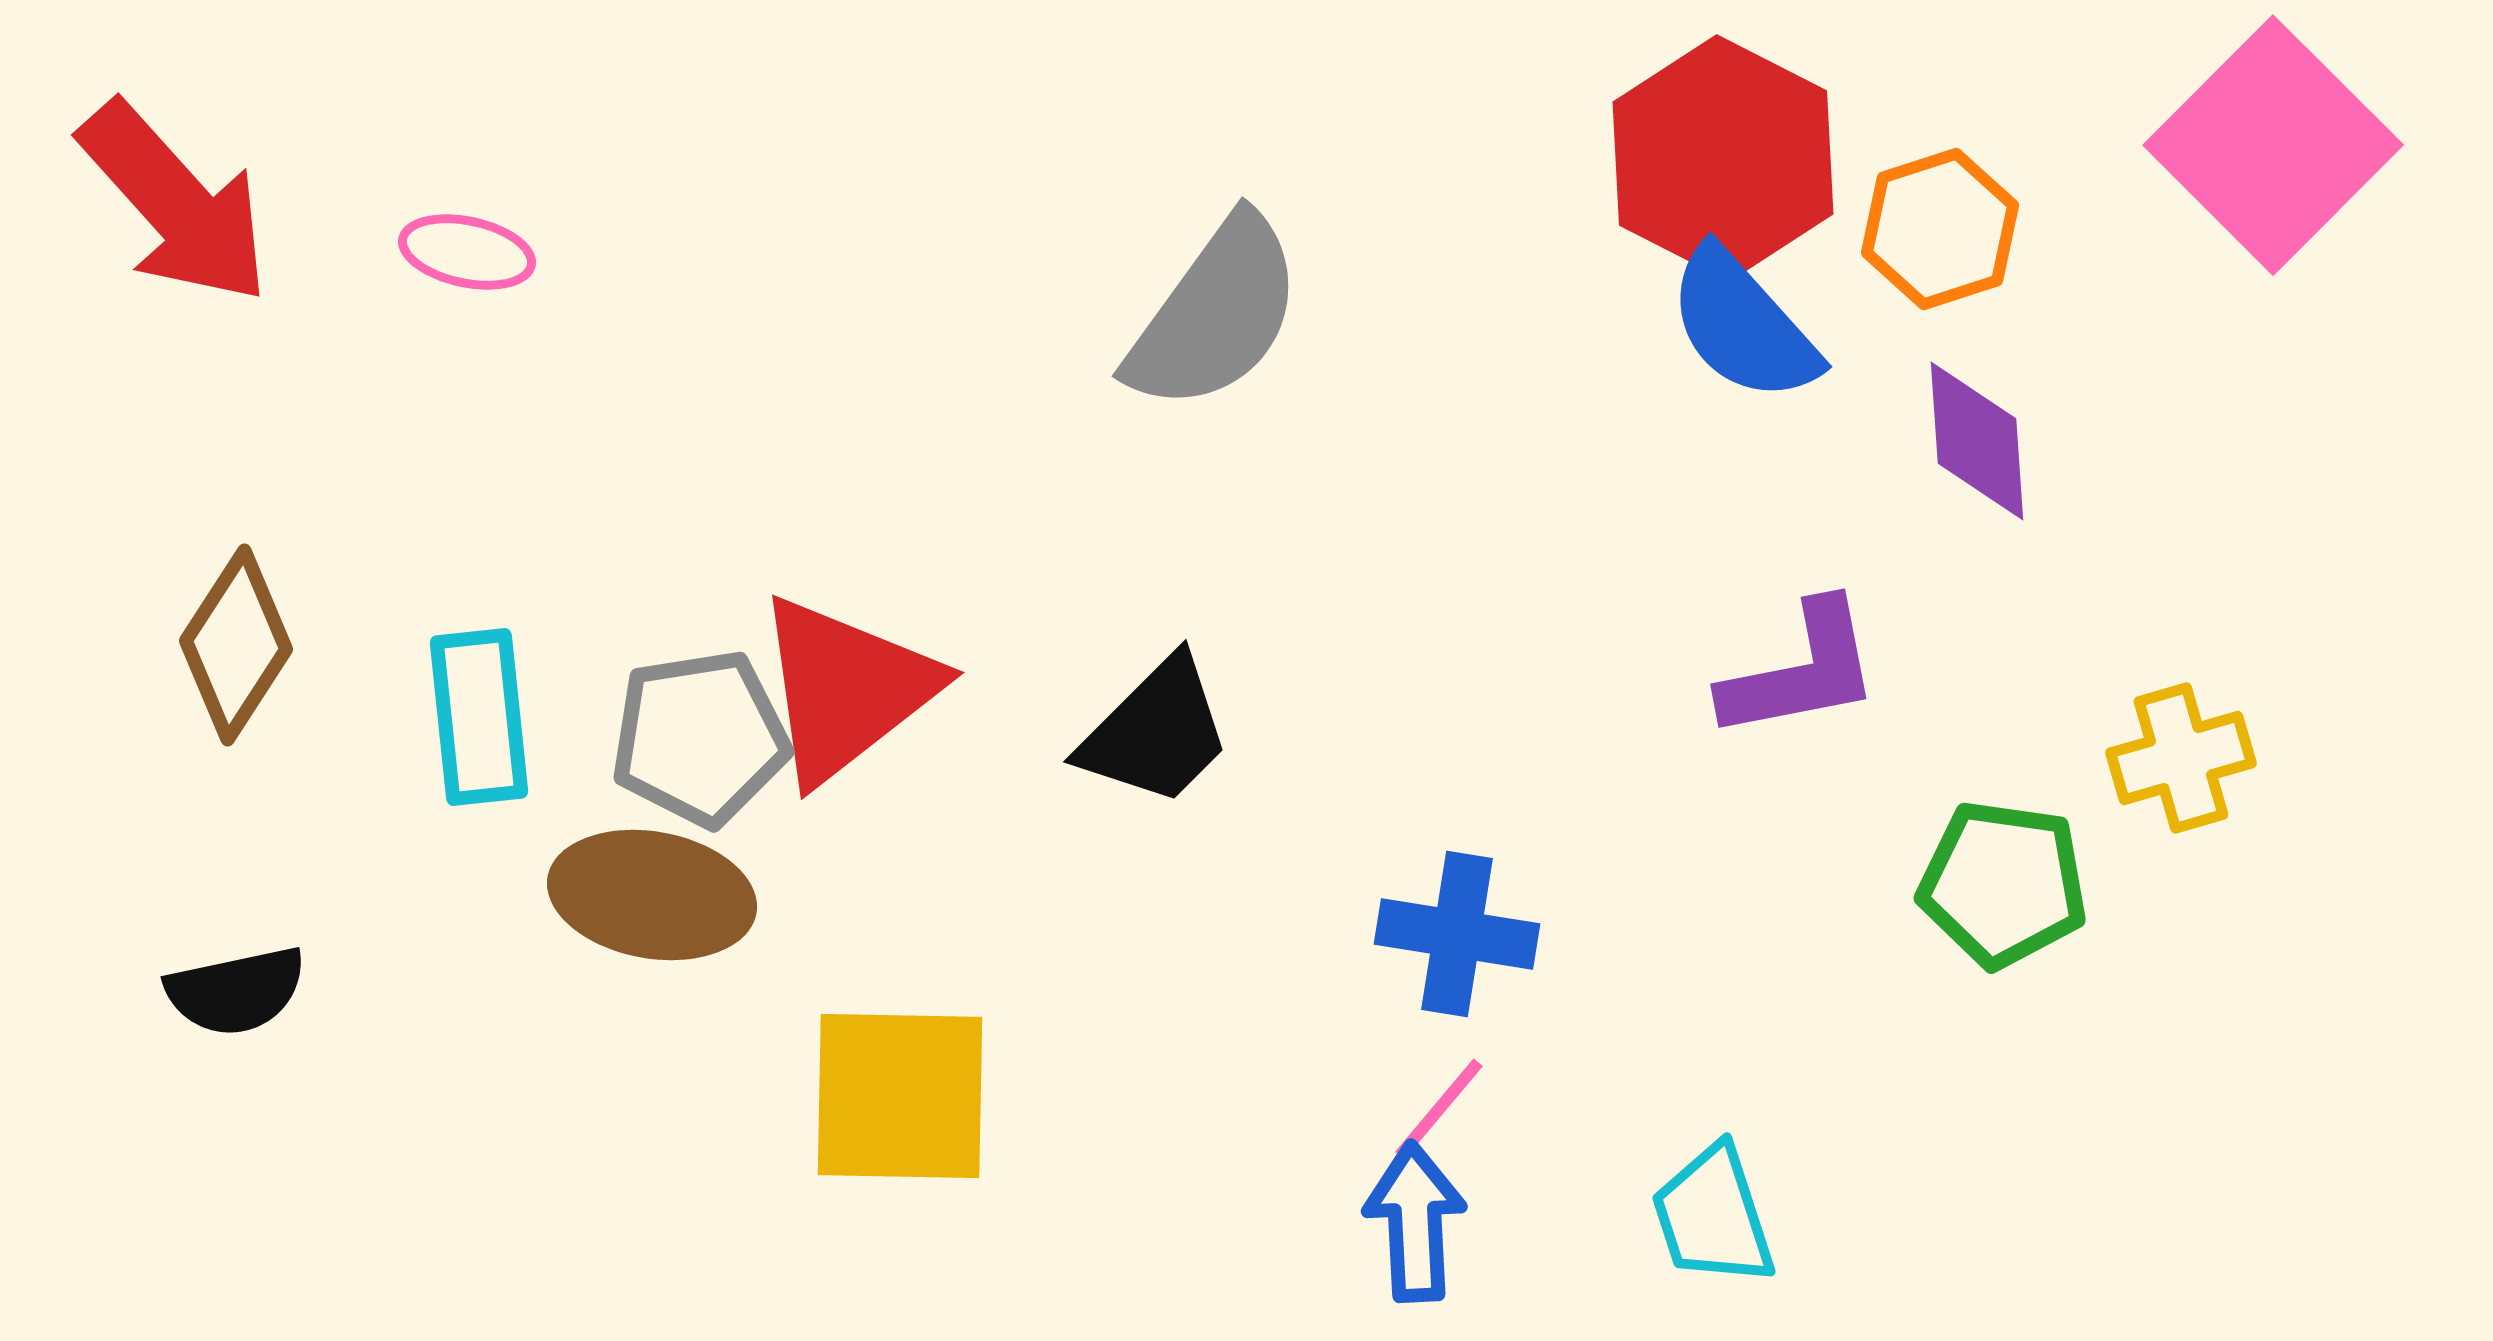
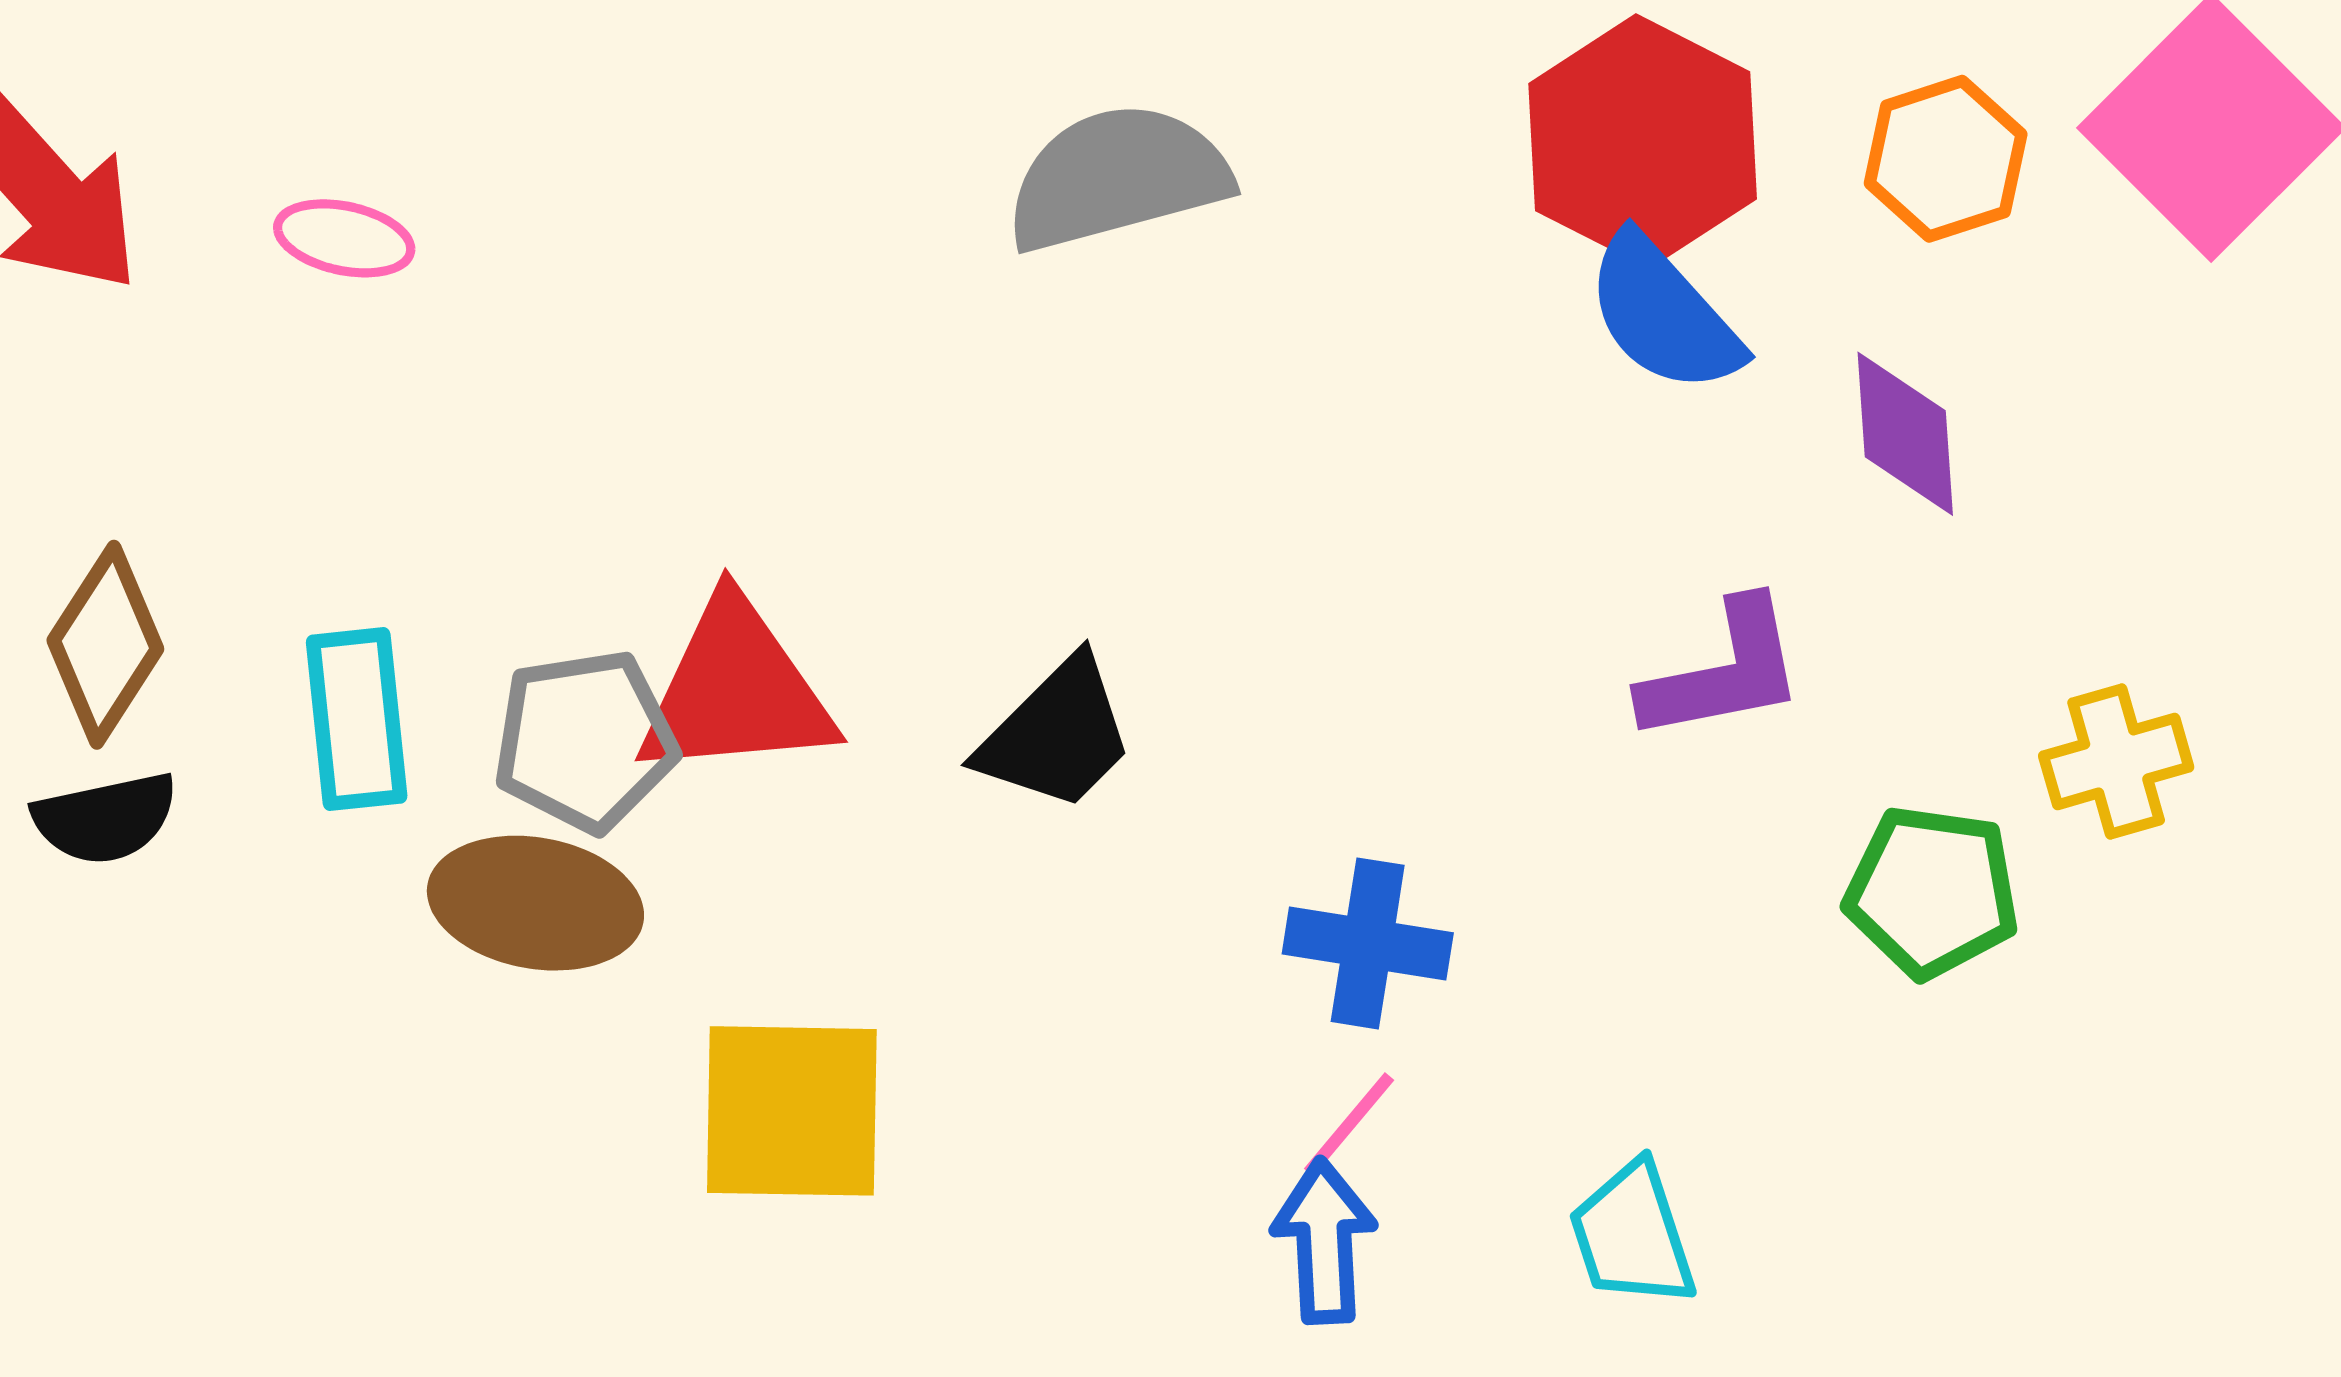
orange hexagon: (1940, 229) -> (1946, 159), moved
gray semicircle: (1215, 314) -> (1117, 177), moved, turned -141
red triangle: (846, 689) -> (736, 690), turned 33
black semicircle: (236, 991) -> (105, 818), moved

